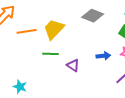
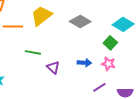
yellow trapezoid: (54, 29) -> (41, 16), moved

